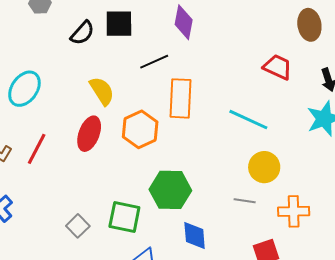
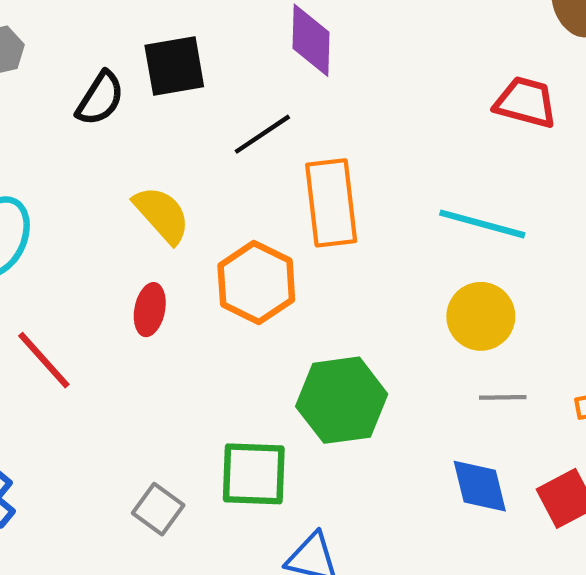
red ellipse: (89, 134) -> (150, 310), size x0.7
red line: (37, 149) -> (44, 360), turned -60
yellow circle: (264, 167) -> (481, 316), moved
blue diamond: (195, 235) -> (480, 486), moved

